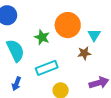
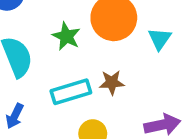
brown star: (84, 53) -> (112, 82), moved

